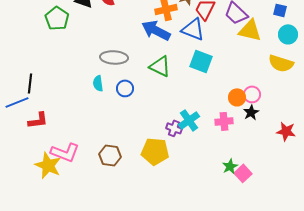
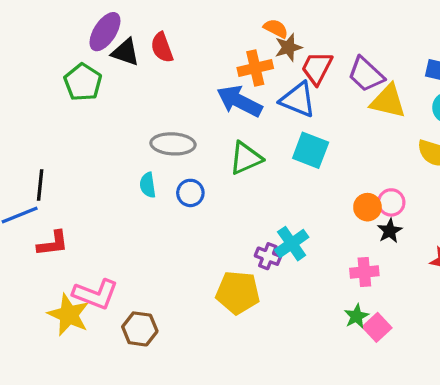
green triangle: (160, 66) -> (246, 158), turned -50
pink cross: (224, 121) -> (364, 272), moved
brown hexagon: (110, 155) -> (140, 329), moved

